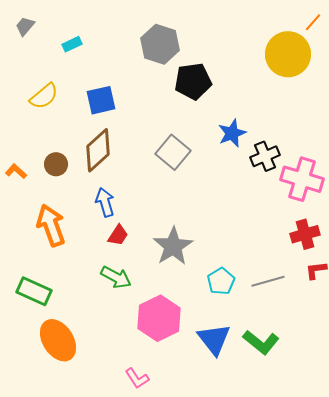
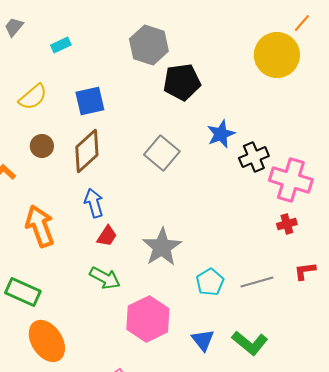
brown circle: (56, 164) -> (42, 146), moved
red cross: (305, 234) -> (287, 224), moved, size x0.7
blue triangle: (214, 339) -> (203, 340), size x0.7

